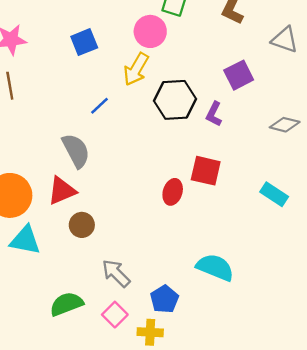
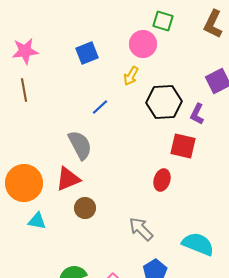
yellow arrow: (136, 69) -> (131, 76), size x0.7
red square: (206, 171) -> (183, 146), moved
cyan triangle: (25, 240) -> (37, 221), size x0.7
gray arrow: (116, 273) -> (141, 229), moved

